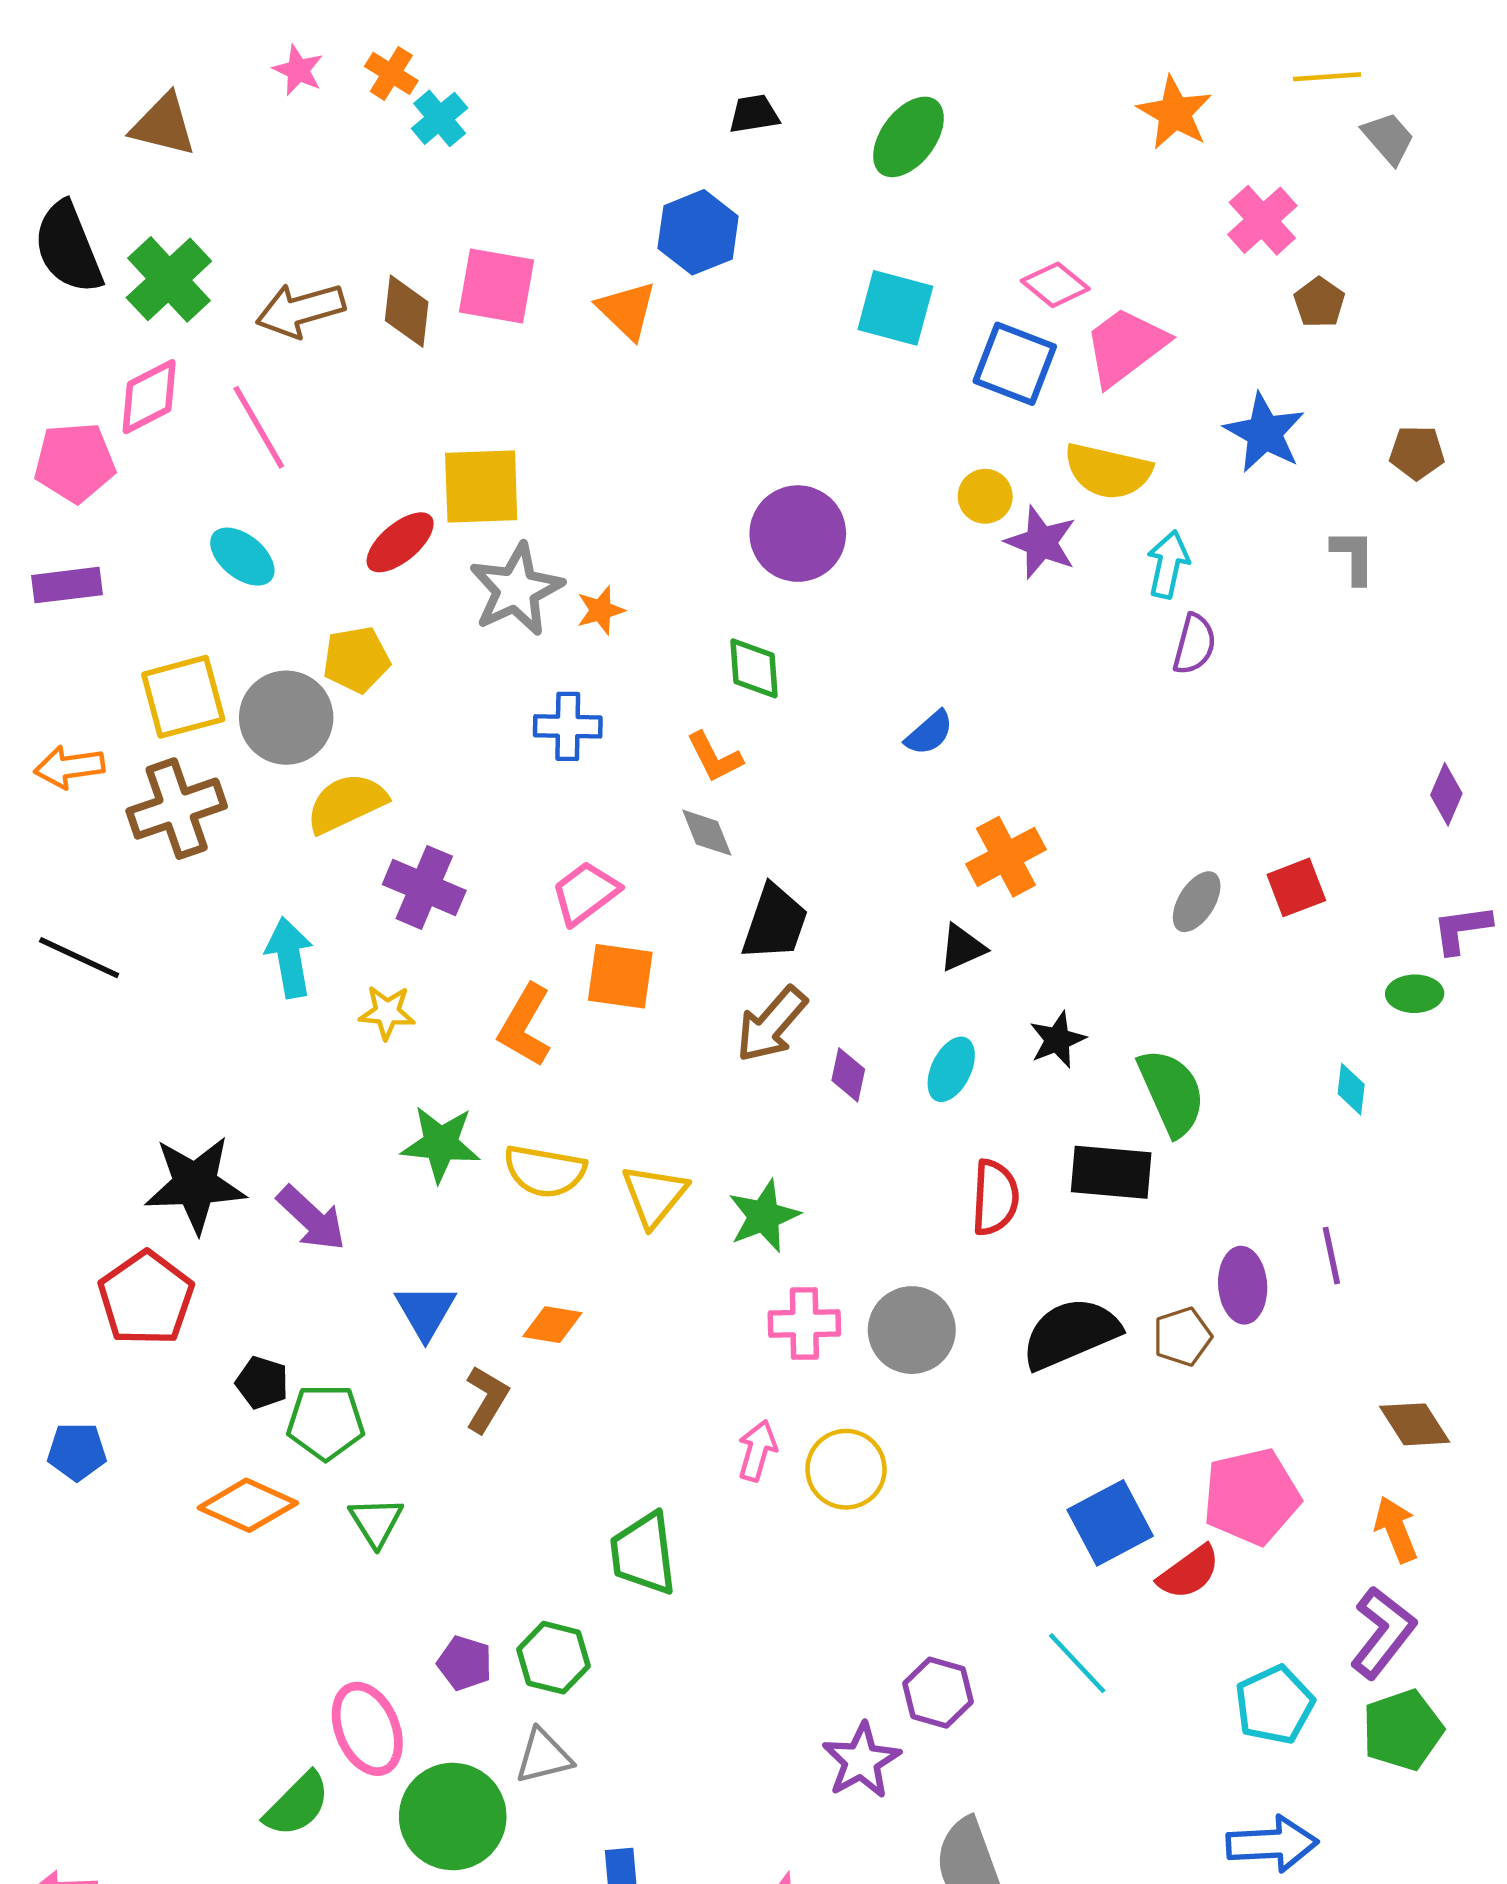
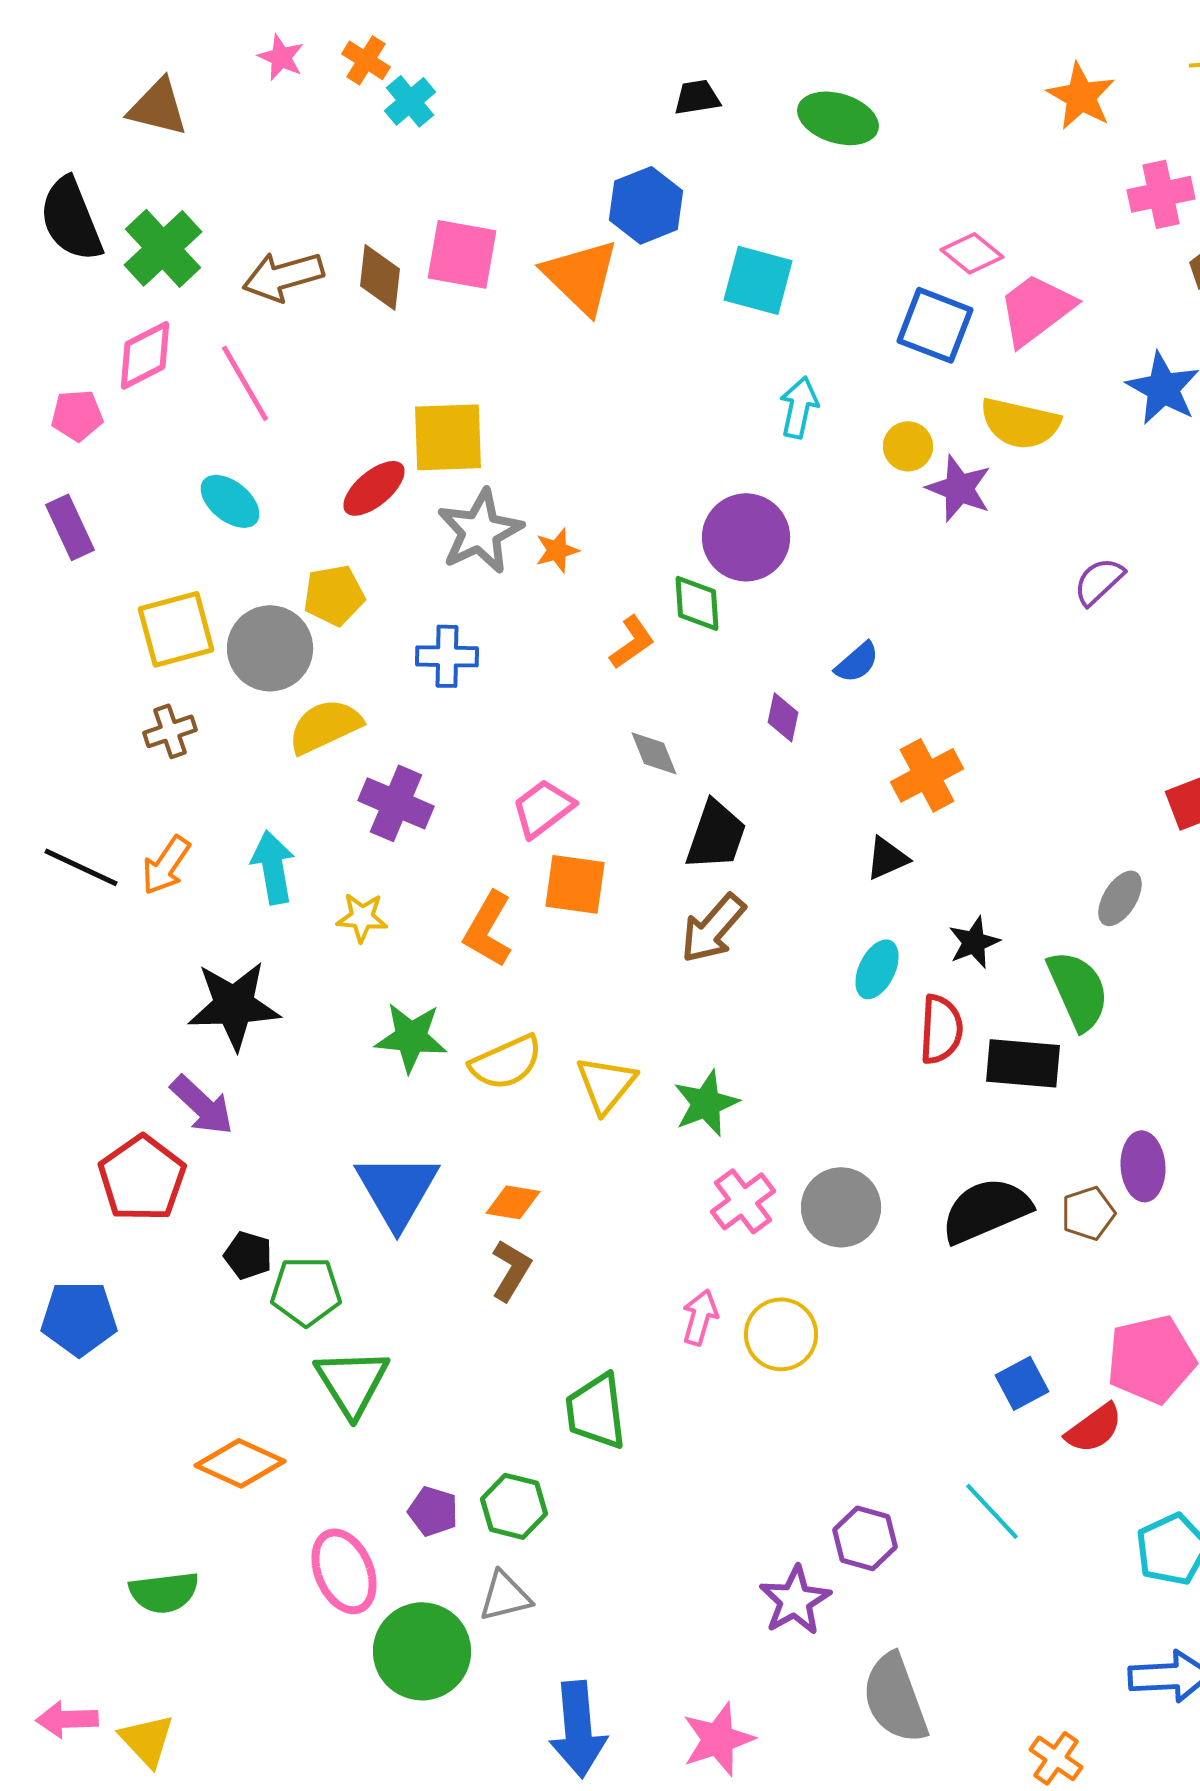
green ellipse: (908, 137) -> (838, 118), turned 70
pink cross: (1262, 220) -> (1161, 194), turned 30
cyan square: (895, 308) -> (758, 280), moved
orange triangle: (627, 310) -> (581, 276), size x1.4
pink pentagon: (75, 462) -> (77, 415), size x0.7
purple circle: (798, 534) -> (746, 537), moved
cyan arrow: (1168, 564) -> (799, 407), moved
purple rectangle: (67, 585) -> (70, 527), turned 72
purple semicircle: (1194, 644) -> (1099, 581), turned -148
blue cross: (568, 726) -> (447, 656), moved
orange L-shape: (715, 757) -> (632, 642), moved, turned -98
orange arrow: (69, 767) -> (166, 865), moved, turned -48
brown cross: (177, 809) -> (170, 731), size x0.6
gray ellipse: (1197, 902) -> (1120, 898), moved
purple diamond: (848, 1075) -> (783, 717), moved
yellow semicircle: (545, 1171) -> (506, 1062), turned -34
black star: (195, 1184) -> (234, 1005), moved
red semicircle: (995, 1197) -> (941, 1029), moved
purple arrow: (311, 1218) -> (202, 1105), moved
blue triangle: (425, 1311) -> (397, 1190), size x1.5
pink cross: (804, 1323) -> (743, 1201), turned -36
brown L-shape: (487, 1399) -> (511, 1270), moved
blue pentagon: (77, 1452) -> (79, 1318), size x1.4
orange diamond: (248, 1505) -> (240, 1463), moved
green triangle: (376, 1522) -> (352, 1382), size x1.5
blue square: (1110, 1523) -> (1022, 1383), size x0.7
green semicircle: (297, 1804) -> (164, 1592), moved, turned 38

